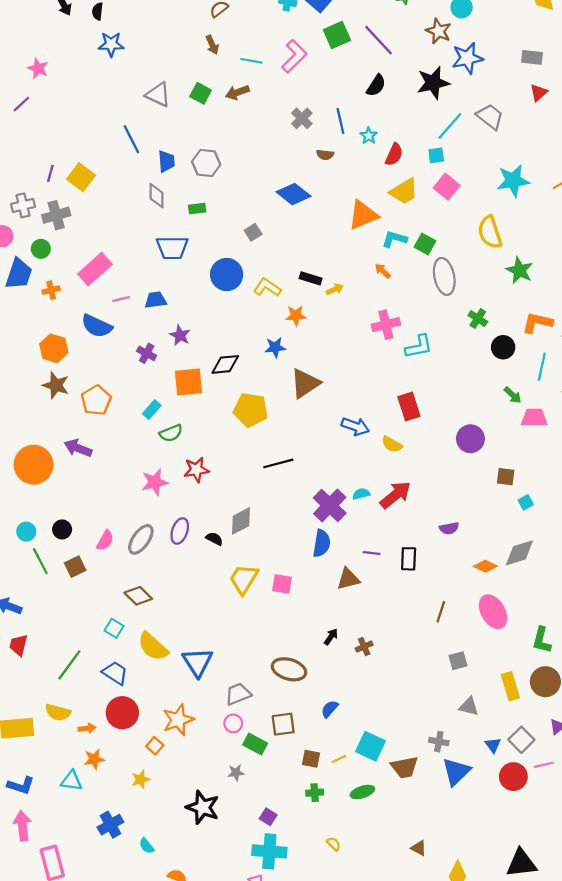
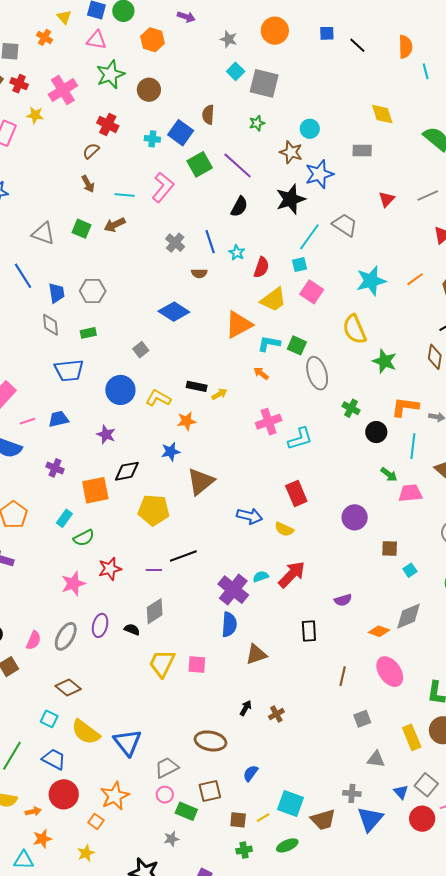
gray rectangle: (532, 57) -> (362, 150), moved
purple star: (180, 335) -> (106, 435), moved
purple line: (372, 553) -> (154, 570), moved

